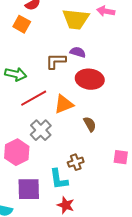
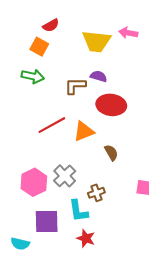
green arrow: (16, 74) -> (33, 76), moved
gray cross: (41, 130) -> (65, 176), moved

